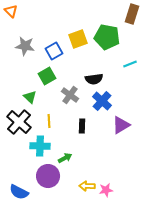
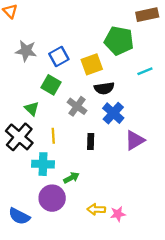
brown rectangle: (132, 14) -> (147, 15), turned 60
yellow square: (78, 39) -> (92, 64), moved
green square: (47, 76) -> (51, 85), turned -30

